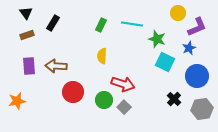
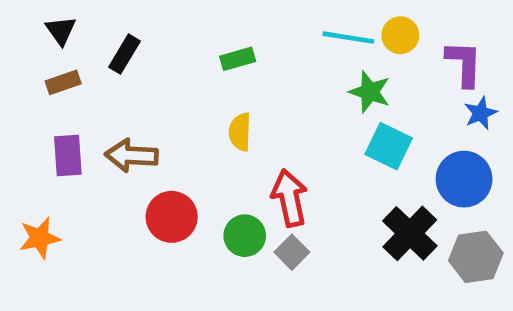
yellow circle: (178, 13) -> (400, 35), moved
cyan line: (132, 24) -> (348, 38), moved
green rectangle: (101, 25) -> (238, 59), turned 48
purple L-shape: (197, 27) -> (464, 64), turned -65
blue star: (189, 48) -> (481, 113), moved
red arrow: (123, 84) -> (290, 198), turned -120
black cross: (174, 99) -> (410, 233), size x1.6

